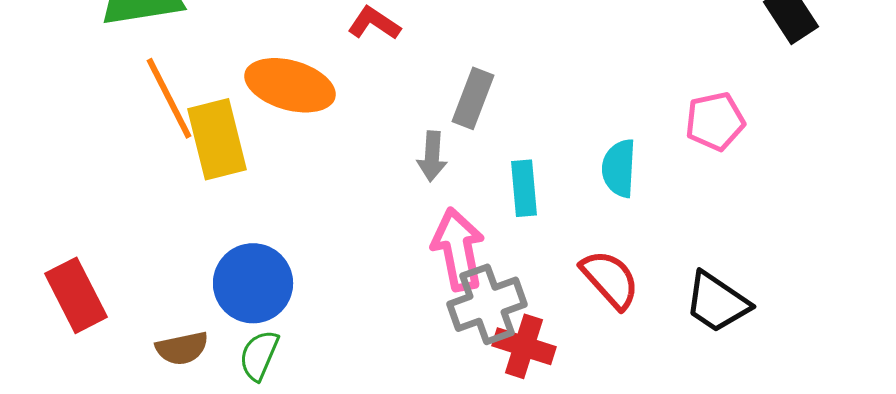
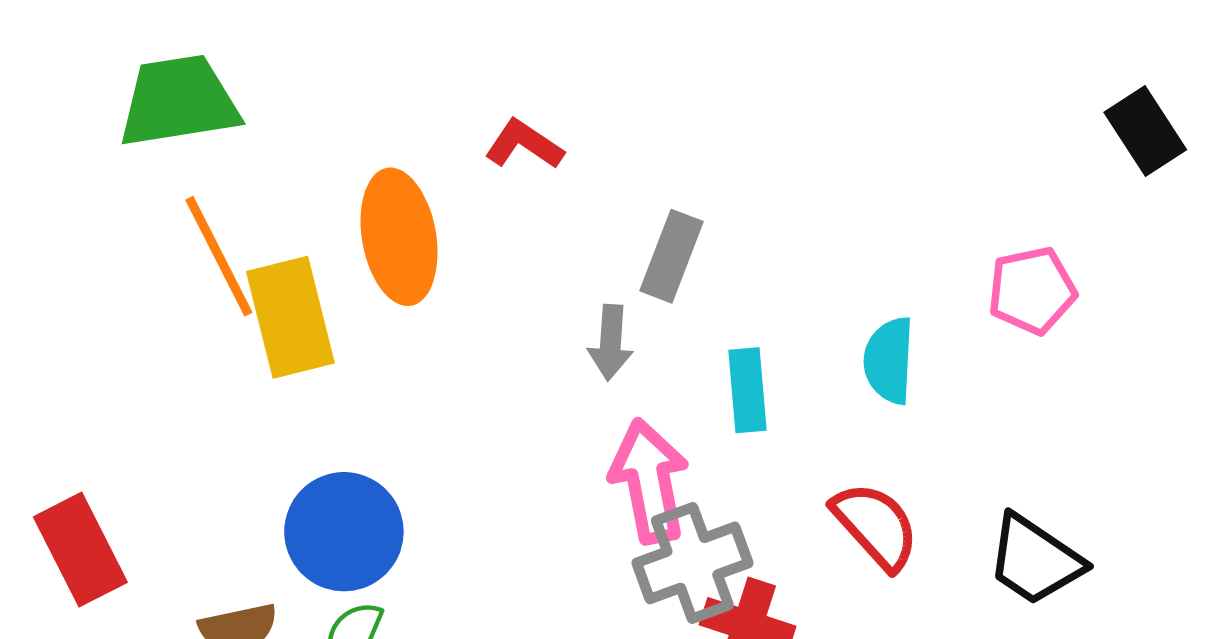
orange ellipse: (290, 85) -> (399, 237), turned 64

